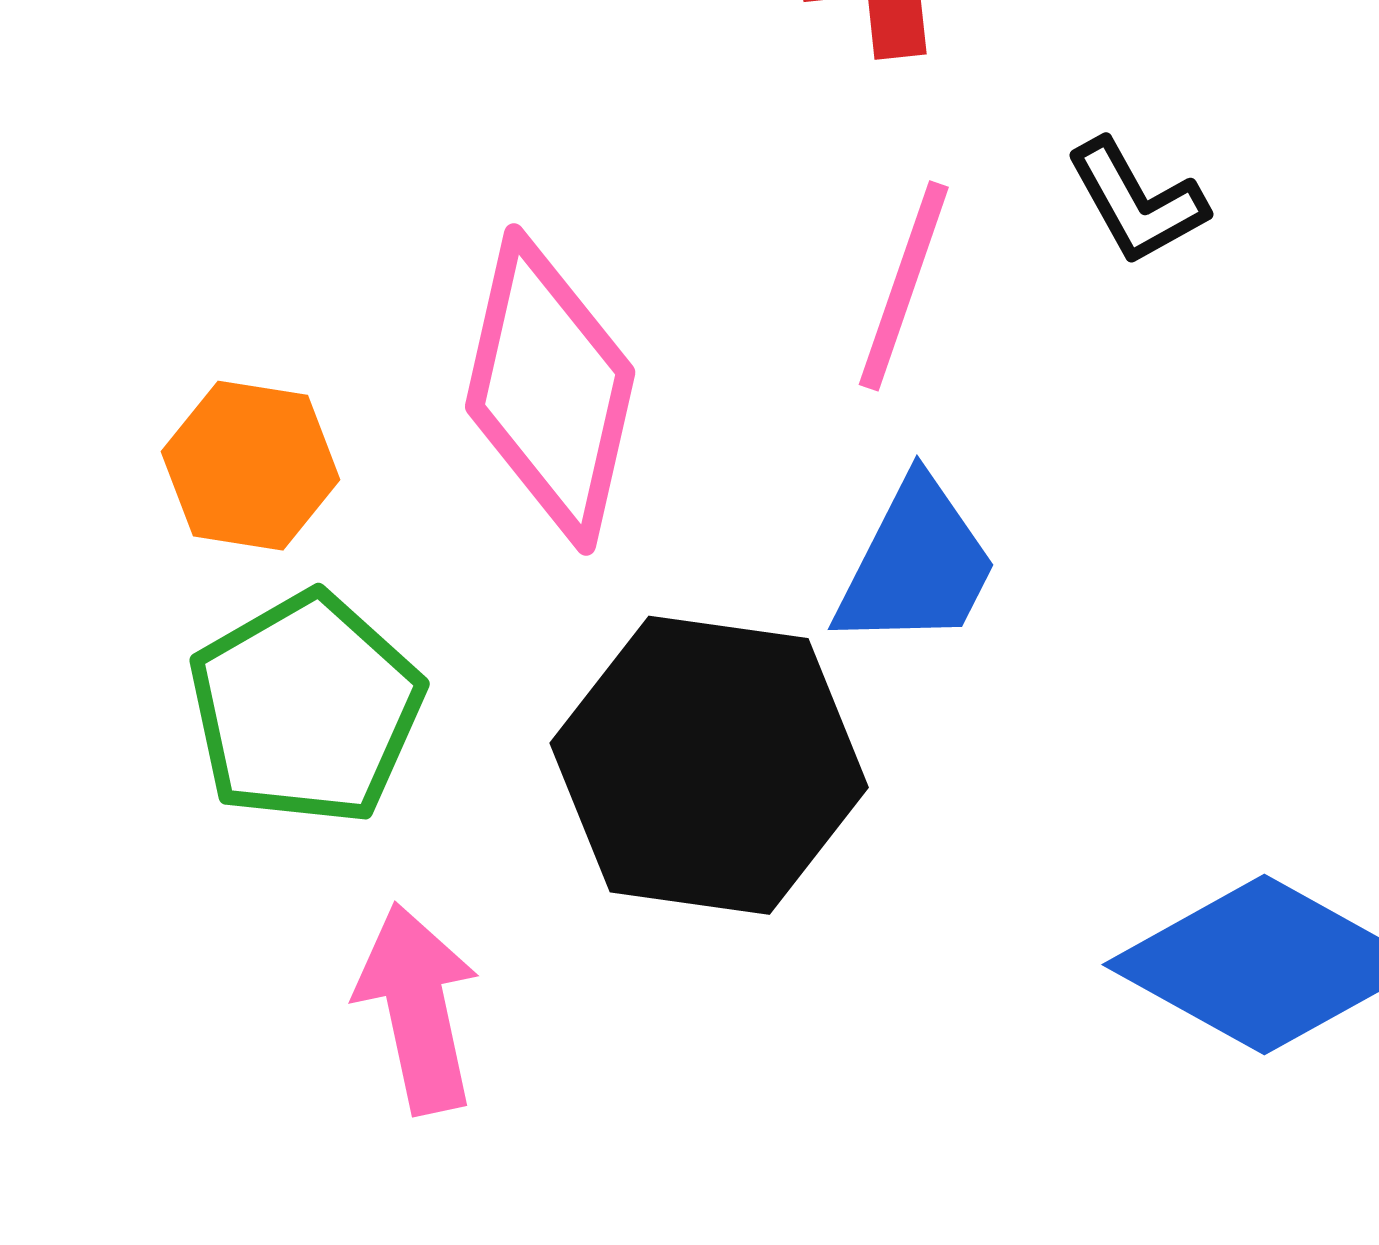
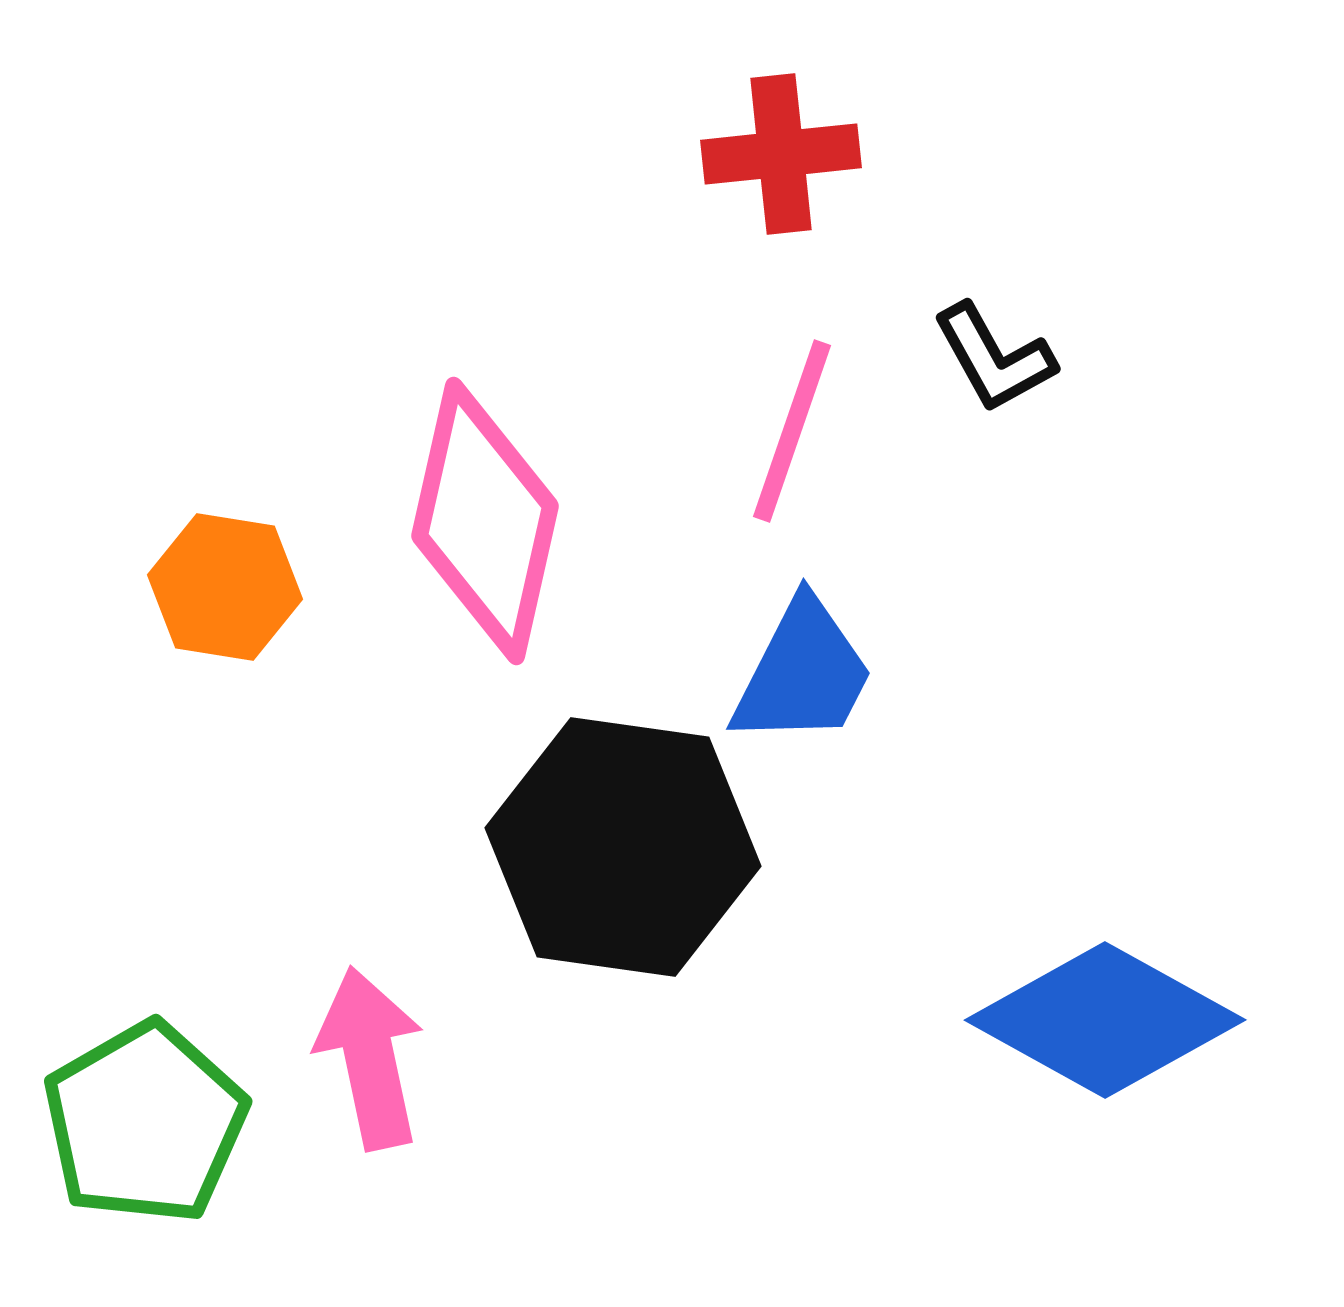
green pentagon: (306, 709) -> (145, 1123), moved

